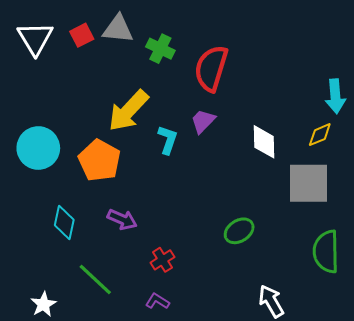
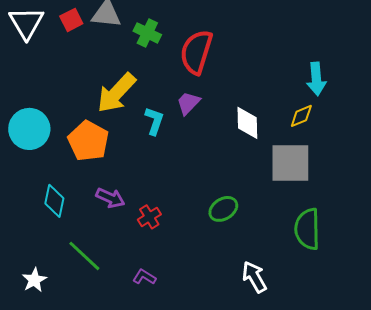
red cross: (163, 260) -> (149, 217), moved

